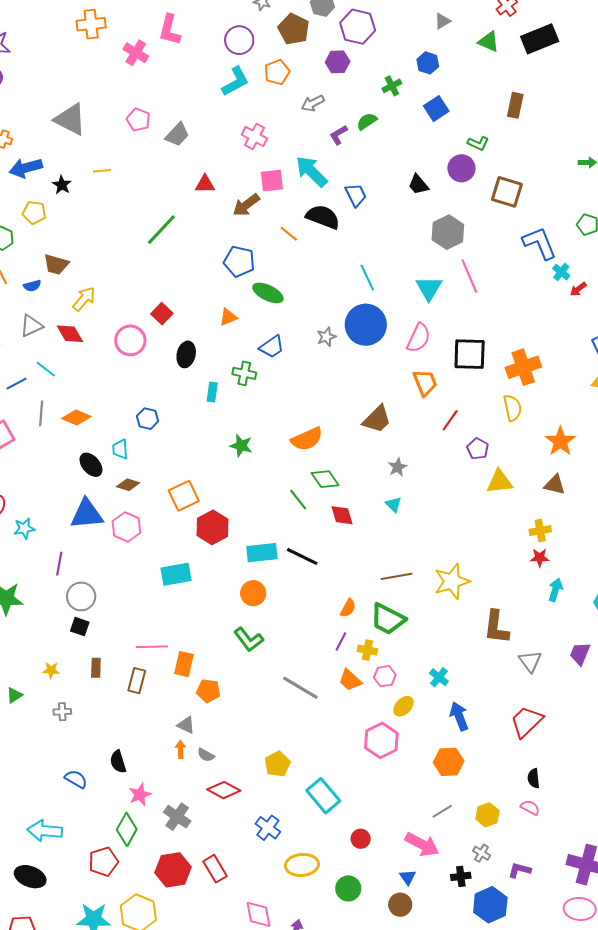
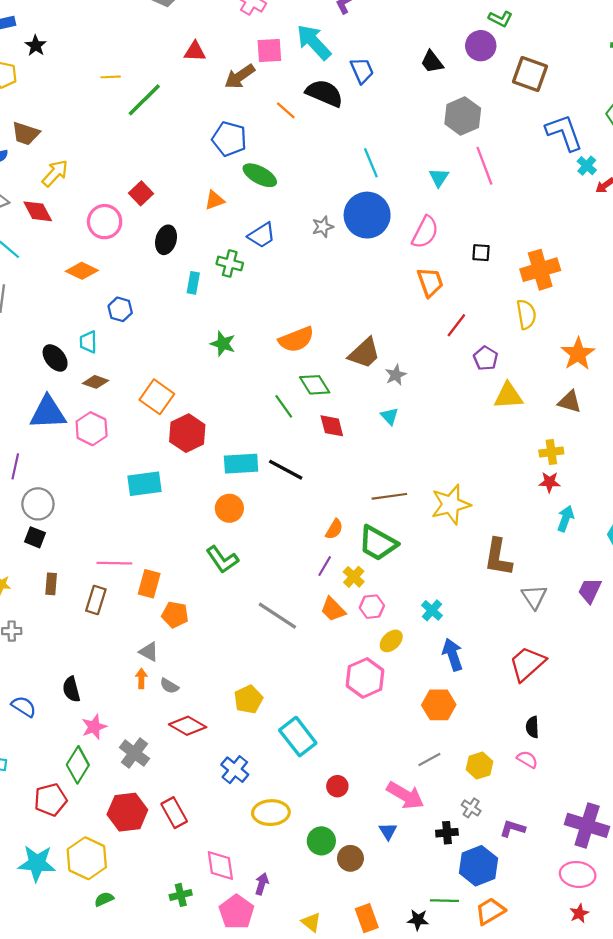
yellow line: (102, 171) -> (111, 77), moved
cyan triangle: (429, 288) -> (439, 177), size x0.7
black square: (470, 354) -> (481, 253), size x0.5
orange diamond: (76, 417) -> (82, 271), moved
brown trapezoid: (377, 419) -> (364, 353), moved
orange square: (184, 496) -> (157, 397), turned -32
yellow cross: (367, 650) -> (354, 577), turned 30
brown circle: (400, 905) -> (350, 858), moved

